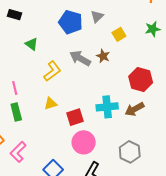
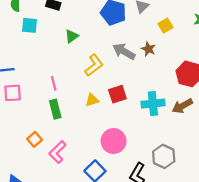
green triangle: (32, 44) -> (72, 36), turned 48
red square: (75, 117) -> (117, 94), moved
pink circle: (84, 142) -> (114, 141), moved
gray hexagon: (130, 152) -> (164, 156), moved

